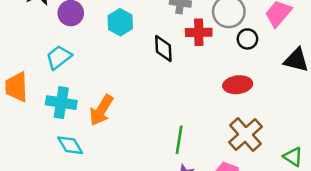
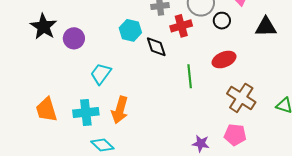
cyan hexagon: (120, 22) -> (130, 30), moved
cyan trapezoid: (59, 57) -> (101, 74), moved
green line: (179, 140) -> (190, 76), moved

